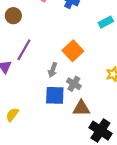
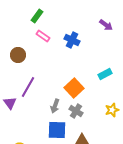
cyan rectangle: (106, 22) -> (105, 74), moved
gray cross: (74, 84) -> (76, 111), moved

